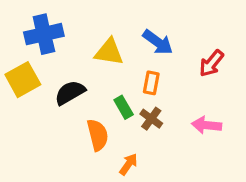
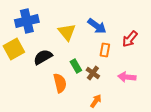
yellow triangle: (109, 52) -> (67, 32), turned 42
orange rectangle: (151, 83) -> (105, 50), moved
orange arrow: (128, 164) -> (96, 101), moved

